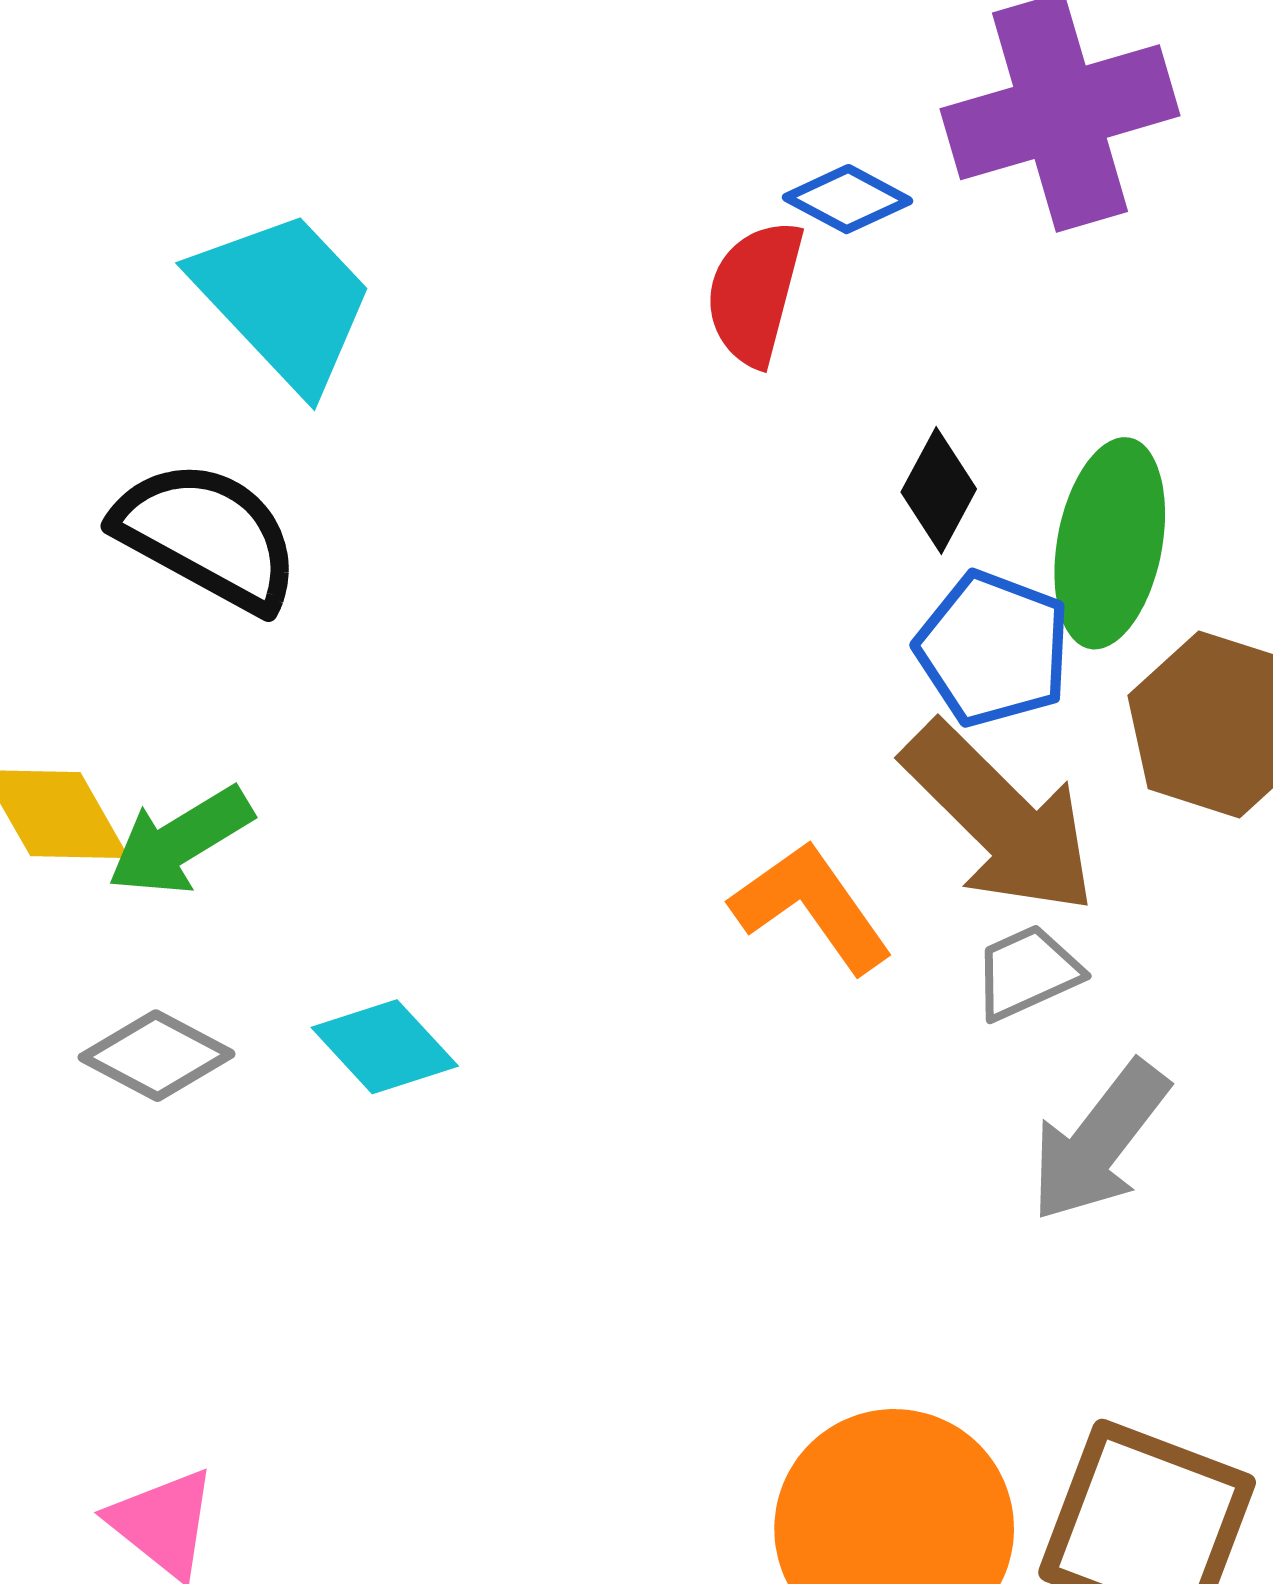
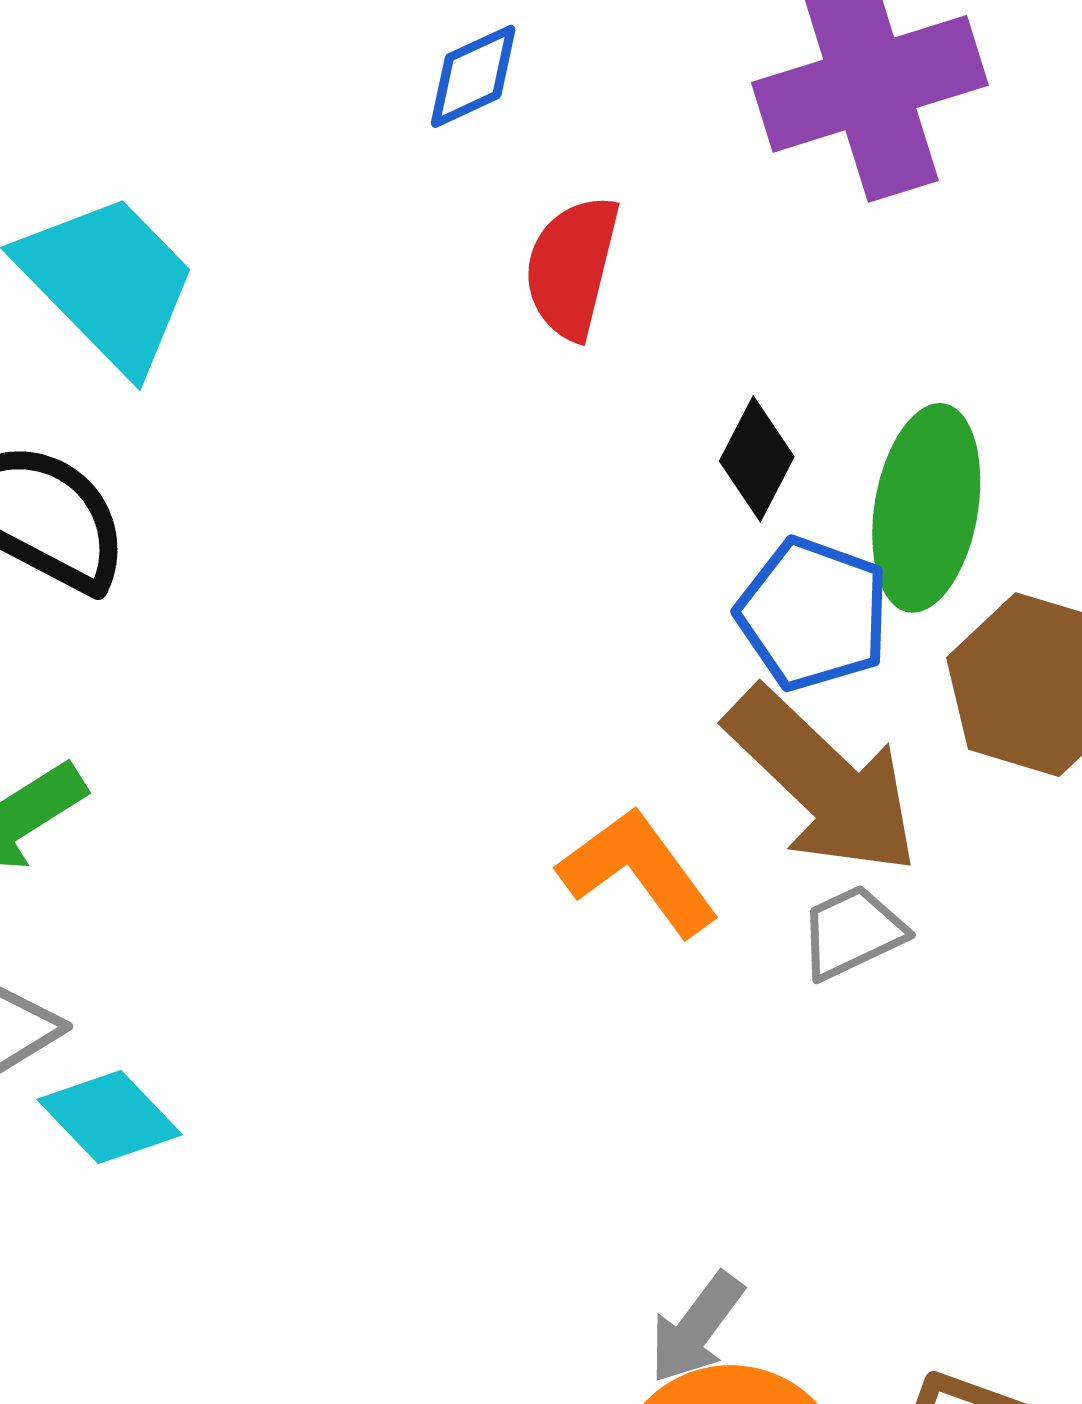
blue diamond: (847, 199) -> (473, 76), moved, turned -52
cyan diamond: (385, 1047) -> (110, 1117), moved
gray arrow: (1099, 1142) -> (696, 1328), moved, size x0.7

